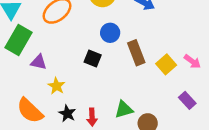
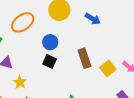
blue circle: (110, 33) -> (50, 42), moved

